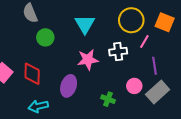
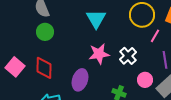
green circle: (45, 37) -> (45, 32), moved
white cross: (118, 52) -> (128, 56), moved, turned -36

